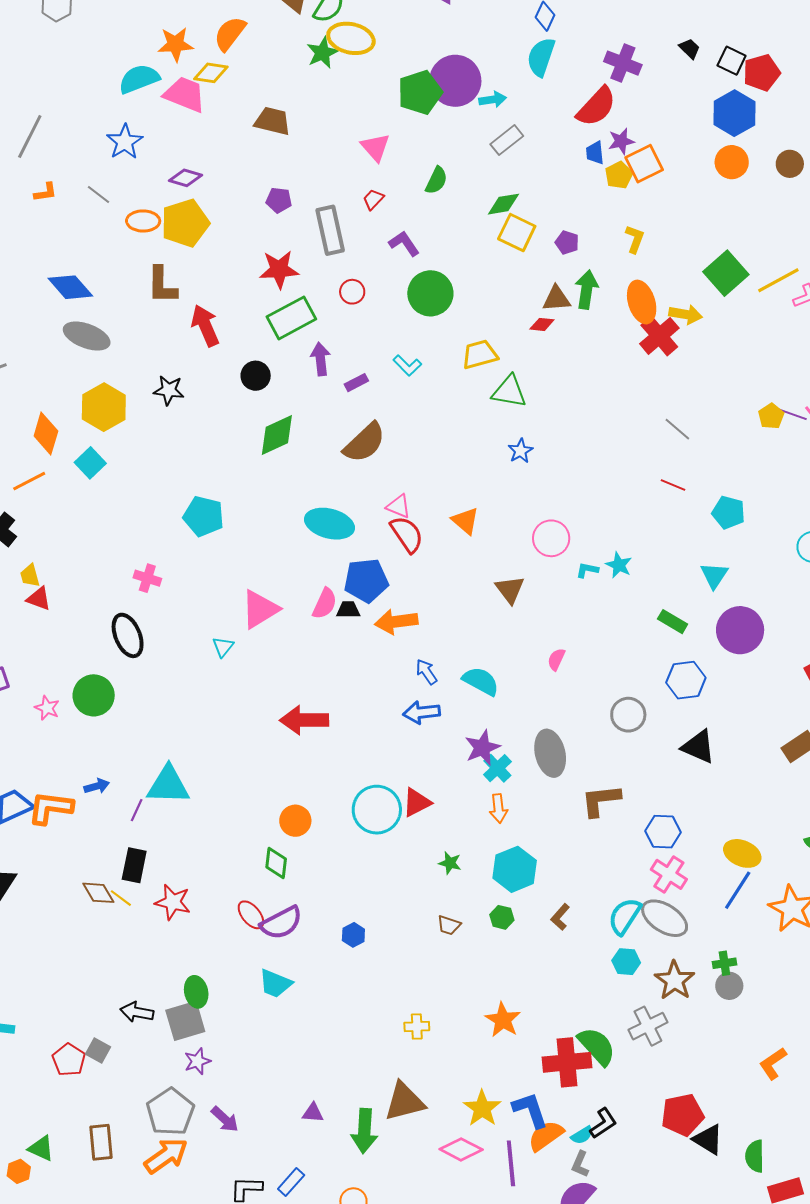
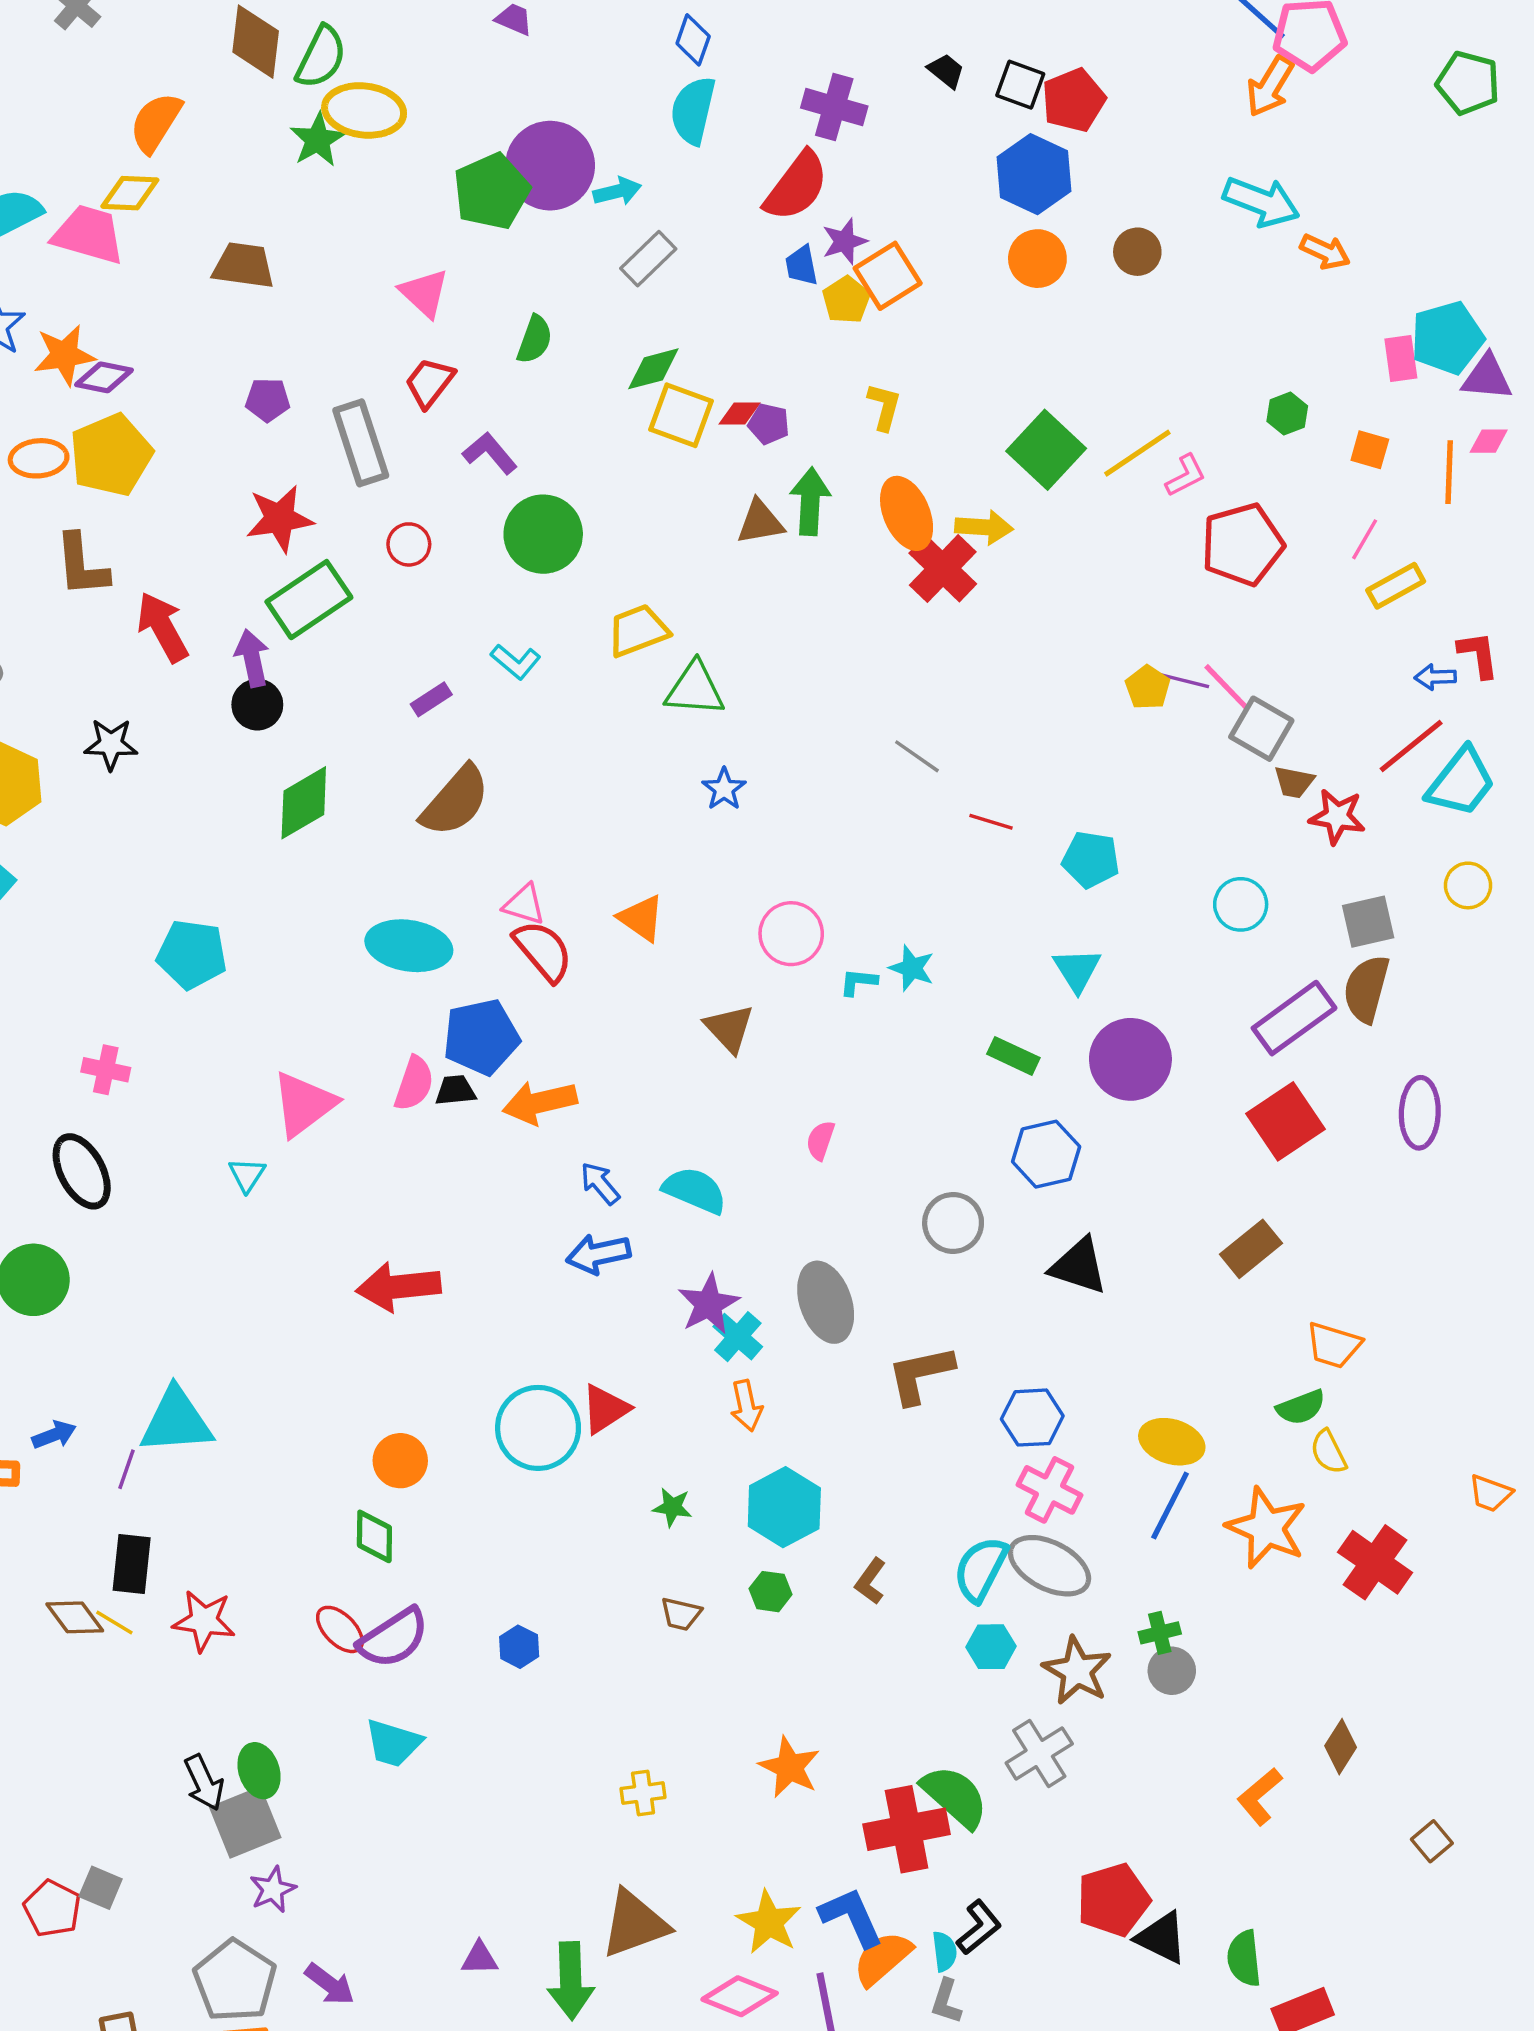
orange star: (176, 44) -> (64, 355), moved
red trapezoid: (373, 199) -> (430, 383), size x1.4
red diamond: (542, 324) -> (740, 414), moved
purple arrow: (321, 359) -> (252, 658), moved
gray line: (677, 429) -> (917, 756), moved
black arrow: (137, 1012) -> (204, 1783), moved, turned -120
cyan semicircle: (582, 1135) -> (944, 1951), turned -60

